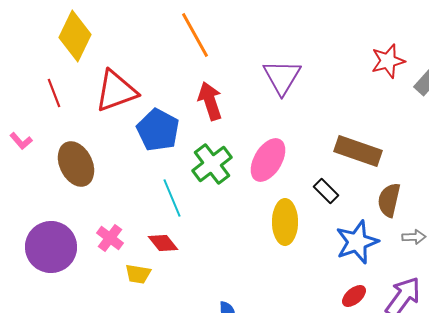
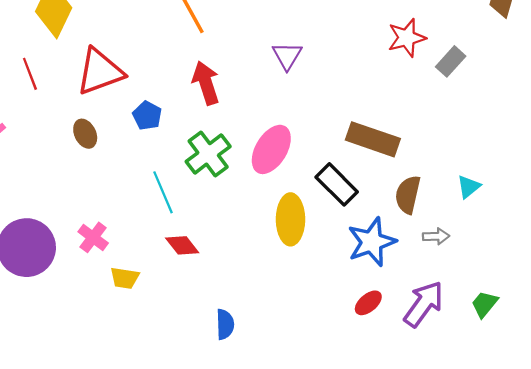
purple triangle: (282, 77) -> (287, 56), size x0.7
blue pentagon: (158, 130) -> (147, 116), size x0.6
brown ellipse: (76, 164) -> (85, 134), moved, size x0.6
black rectangle: (326, 191) -> (337, 184), size x1.5
red diamond: (163, 243) -> (182, 245), moved

